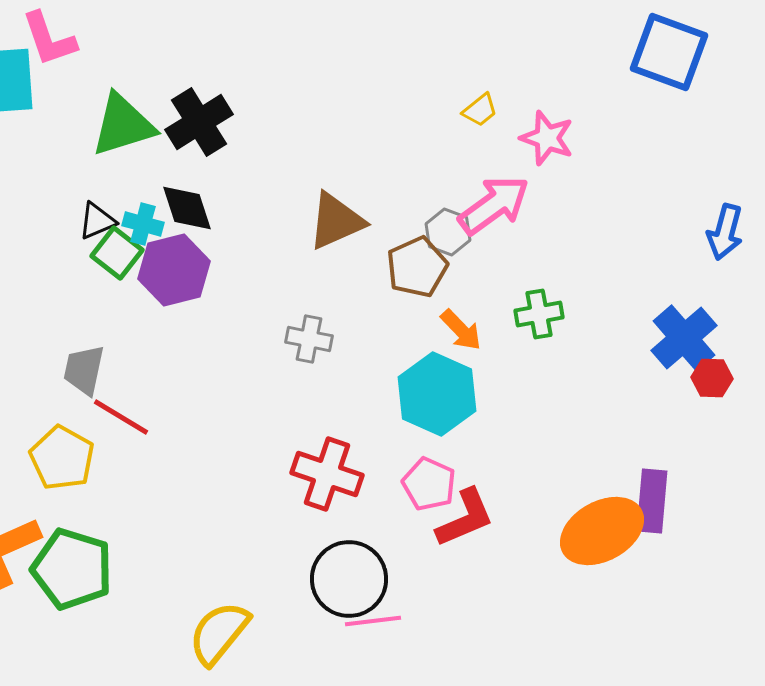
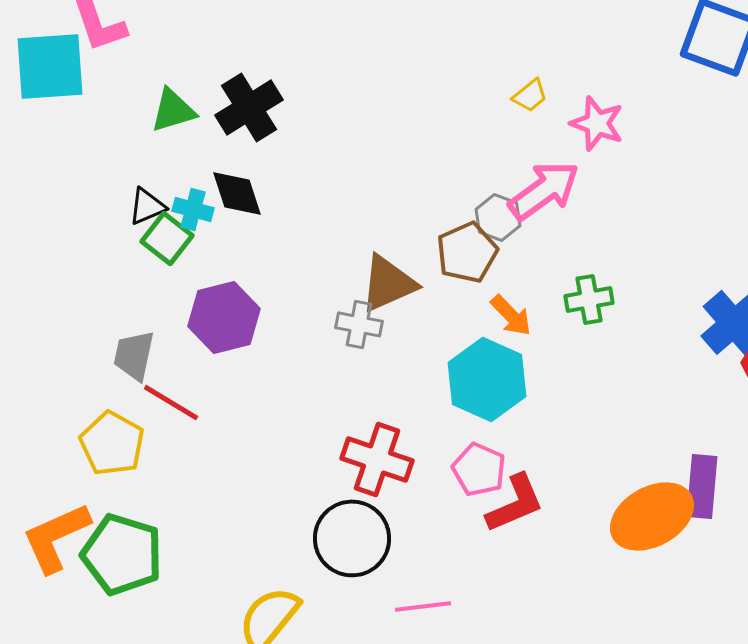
green triangle: (123, 125) -> (173, 110), size x0.7
brown triangle: (336, 221) -> (388, 283), moved
purple hexagon: (174, 270) -> (224, 317), moved
black circle: (349, 579) -> (352, 538), moved

